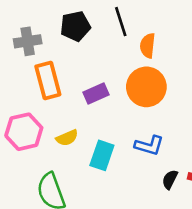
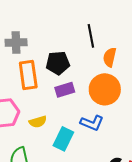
black pentagon: (75, 26) -> (58, 63), moved
blue L-shape: (149, 145) -> (92, 123), moved

